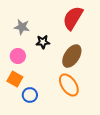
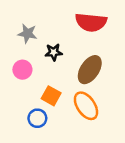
red semicircle: (73, 18) -> (91, 22), turned -115
orange square: (15, 79) -> (51, 96), moved

